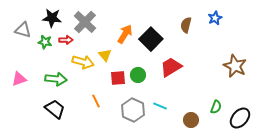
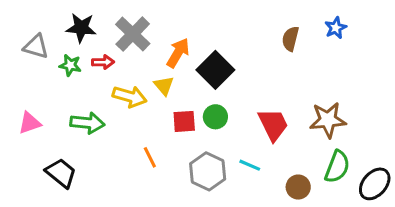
orange arrow: (125, 34) -> (178, 53), moved
black square: (151, 39) -> (215, 70), moved
brown star: (235, 66) -> (328, 120), moved, turned -30
red trapezoid: (171, 67) -> (273, 125), moved, turned 95
green semicircle: (216, 107) -> (337, 167), size x1.5
black trapezoid: (55, 109) -> (61, 173), moved

